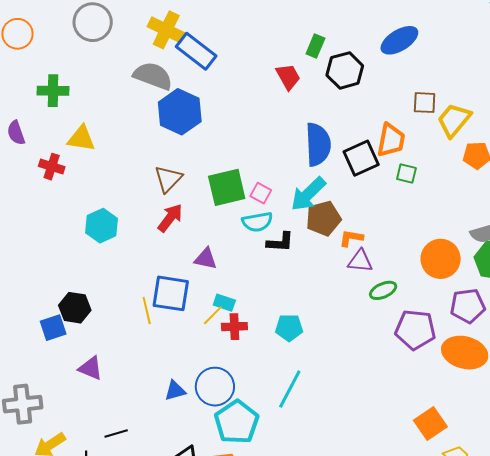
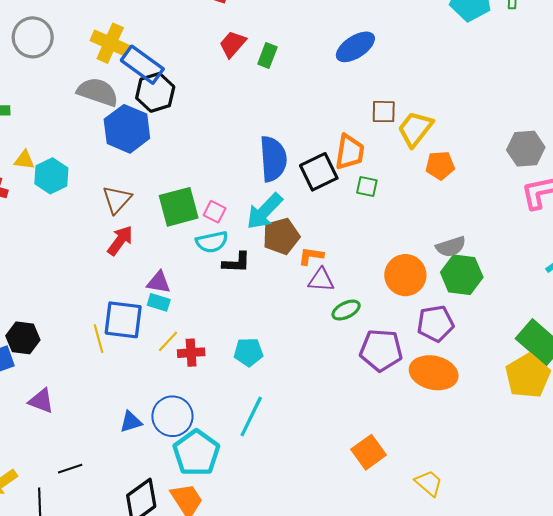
black hexagon: (345, 70) -> (155, 92), moved
red trapezoid: (288, 77) -> (233, 44), moved, turned -108
yellow triangle: (81, 139) -> (24, 160), size x0.7
cyan hexagon: (102, 226) -> (51, 176), moved
cyan rectangle: (224, 303) -> (159, 302), moved
orange square: (430, 423) -> (369, 452), moved

